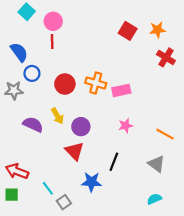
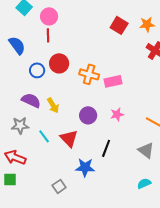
blue circle: (32, 73) -> (37, 70), moved
red circle: (65, 84) -> (59, 63), moved
gray star: (14, 90) -> (20, 125), moved
purple semicircle: (33, 124) -> (31, 100), moved
purple circle: (81, 127) -> (88, 115), moved
cyan line: (48, 188) -> (44, 136), moved

